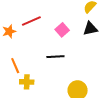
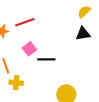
pink square: (62, 30) -> (29, 49), moved

